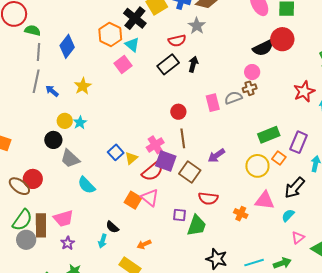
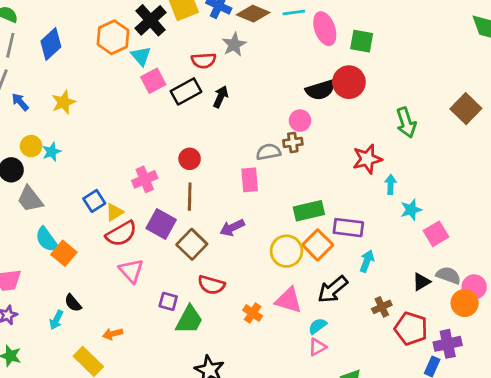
pink square: (123, 64) -> (153, 81), moved
pink rectangle: (213, 103) -> (250, 180), moved
purple rectangle: (299, 142) -> (348, 228), turned 65
pink cross: (155, 145) -> (145, 179), moved
orange square: (279, 158) -> (318, 245), size x1.5
red semicircle: (153, 171) -> (121, 234), moved
orange square: (133, 200) -> (64, 253), moved
pink triangle: (298, 238) -> (317, 347), moved

